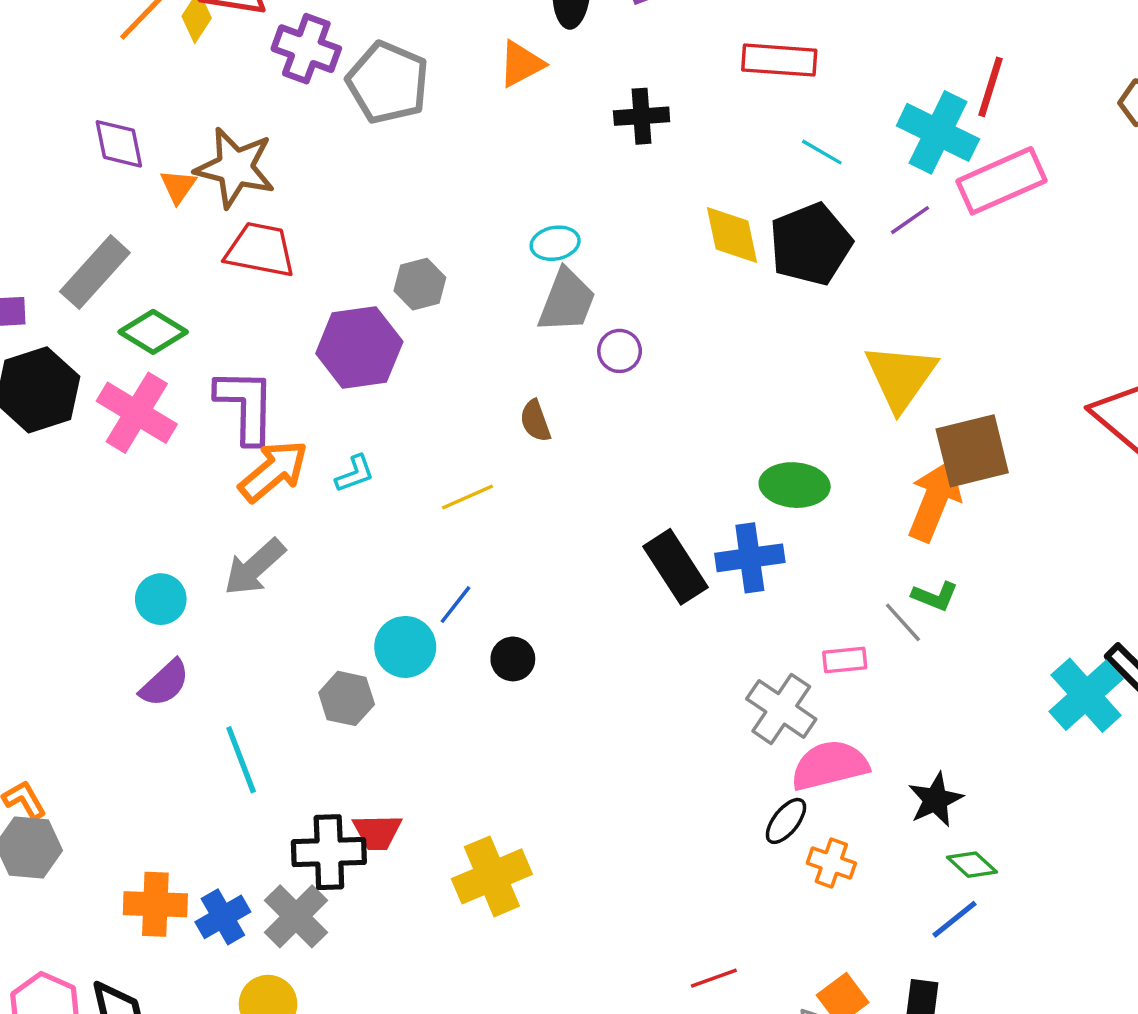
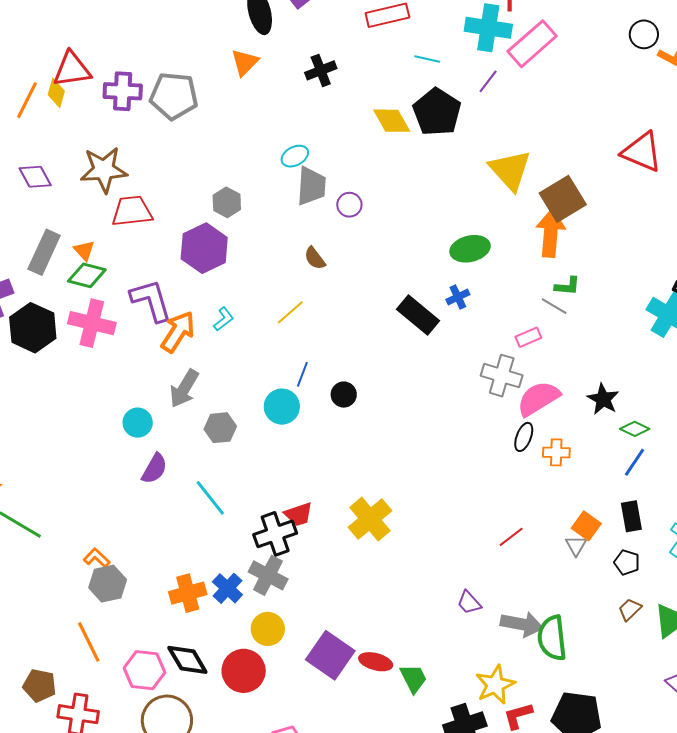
orange triangle: (178, 186) -> (84, 250), moved
blue cross: (750, 558) -> (458, 297), size x0.6
gray hexagon: (347, 698) -> (220, 428), moved

